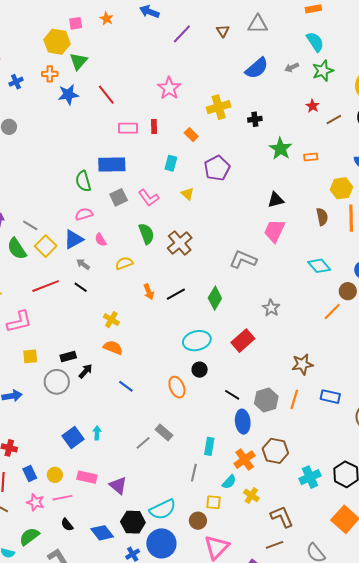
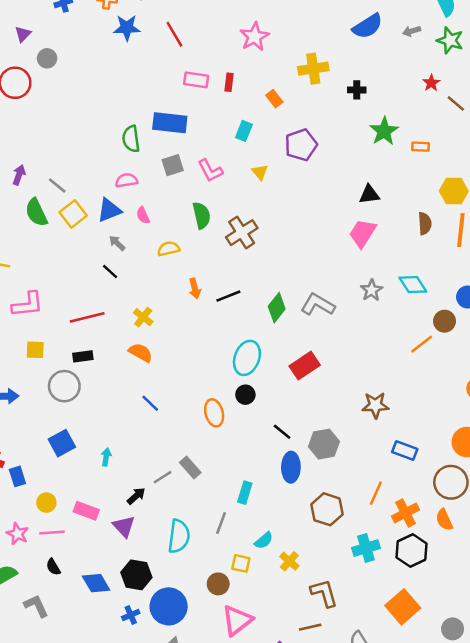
green star: (323, 71) -> (450, 40), turned 30
brown line: (334, 119) -> (456, 103), turned 63
gray L-shape: (243, 260) -> (318, 305), moved
red line: (46, 286) -> (87, 317), moved
gray star: (271, 308) -> (372, 290), moved
cyan ellipse: (197, 341) -> (247, 358), turned -64
black arrow: (86, 371) -> (136, 496), moved
orange line: (294, 399) -> (376, 493), moved
blue square: (73, 437) -> (62, 443), moved
orange cross: (245, 460) -> (406, 513), moved
blue rectangle: (30, 473) -> (17, 476), moved
cyan semicircle: (163, 509) -> (179, 536), moved, turned -64

